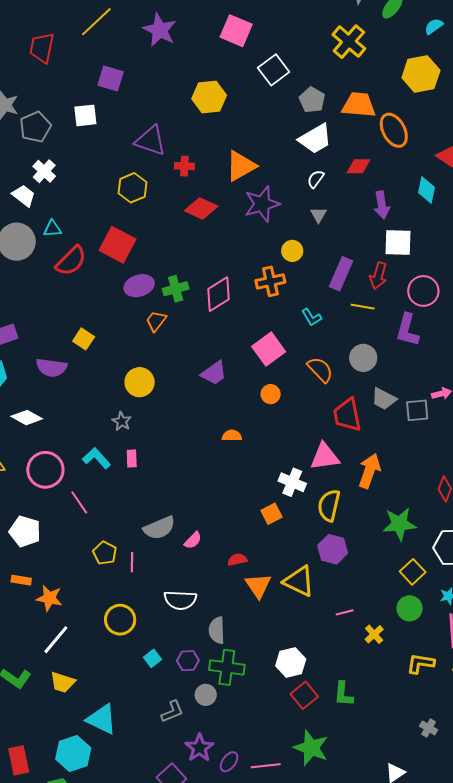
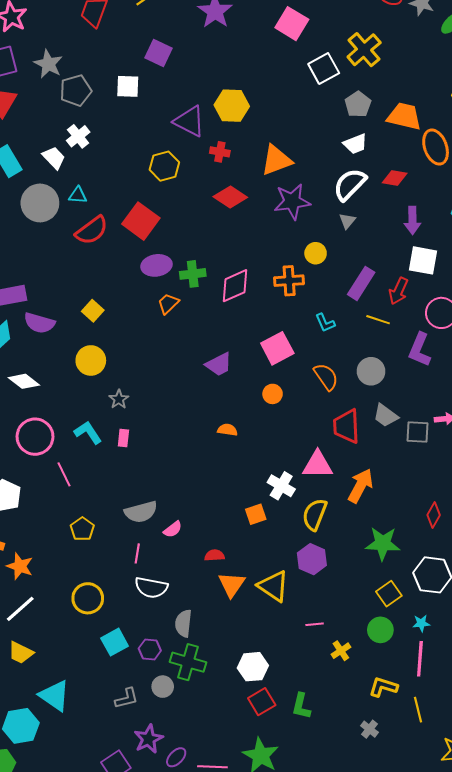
yellow cross: (349, 42) -> (364, 50), moved
yellow hexagon: (209, 97) -> (232, 106), moved
white trapezoid: (315, 139) -> (355, 144), size x0.7
white semicircle: (316, 179) -> (350, 184), size x1.8
purple semicircle: (51, 368) -> (39, 323), moved
yellow circle: (140, 382) -> (91, 360), moved
pink line: (132, 562) -> (137, 553), moved
cyan square: (152, 658) -> (115, 642), size x1.5
gray cross: (429, 728) -> (369, 729), moved

